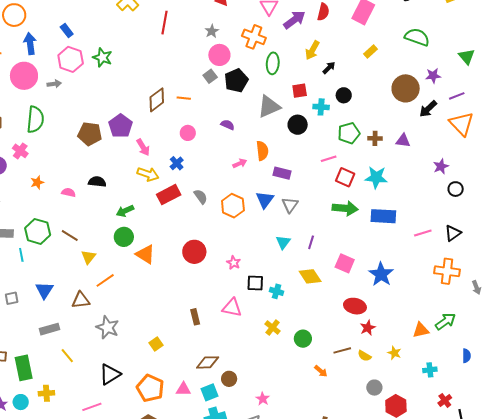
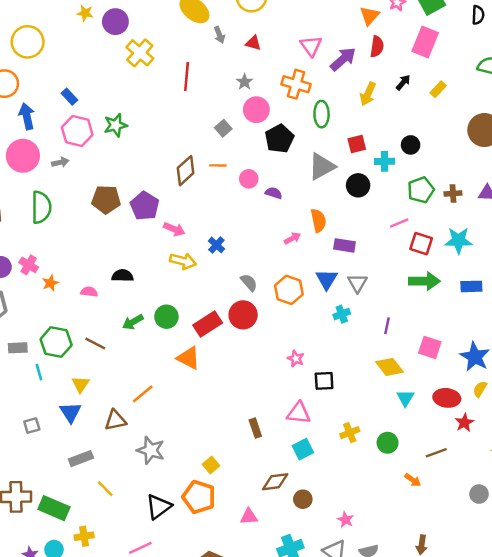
green star: (102, 57) -> (116, 125), turned -30
black arrow: (329, 68) -> (403, 82), moved
gray square: (210, 76) -> (223, 128), moved
pink circle: (188, 133) -> (249, 179), moved
brown pentagon: (90, 134) -> (106, 200), moved
pink arrow: (143, 147) -> (174, 229), turned -30
pink cross: (20, 151) -> (29, 265), moved
red rectangle: (169, 195) -> (208, 324), moved
green arrow: (125, 211) -> (133, 322), moved
blue rectangle: (383, 216) -> (471, 286), size x0.7
green circle: (124, 237) -> (166, 317), moved
cyan triangle: (283, 242) -> (405, 398), moved
red circle: (194, 252) -> (243, 315), moved
yellow triangle: (88, 257) -> (81, 384), moved
cyan cross: (277, 291) -> (342, 314), moved, turned -32
yellow cross: (273, 328) -> (350, 433), turned 35
yellow semicircle: (364, 356) -> (480, 389), moved, turned 96
green rectangle: (24, 368) -> (54, 508), turned -50
orange pentagon: (150, 388) -> (199, 497), moved
cyan square: (209, 392) -> (303, 449), moved

